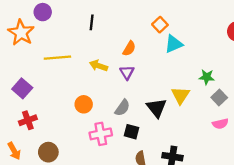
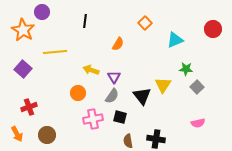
cyan triangle: (174, 44) -> (175, 40), moved
yellow arrow: (98, 66) -> (91, 70), moved
purple triangle: (127, 72) -> (114, 77), moved
purple square: (22, 88) -> (23, 69), moved
pink semicircle: (220, 124) -> (198, 123), moved

